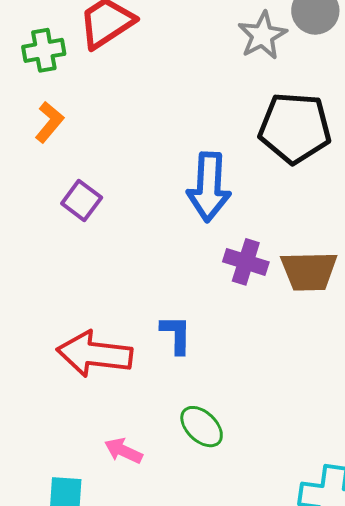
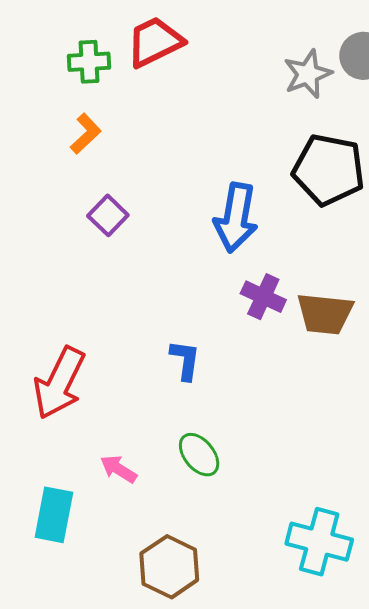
red arrow: (95, 354) -> (59, 383), moved, turned -78

